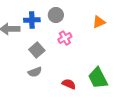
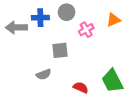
pink cross: (65, 38) -> (86, 30), moved
gray square: (37, 50) -> (60, 50), moved, turned 35

